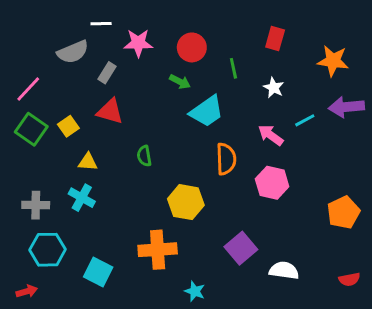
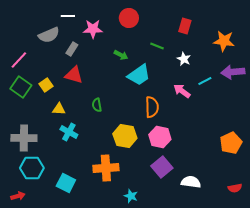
red circle: (192, 47) -> (129, 18), moved
green line: (233, 68) -> (157, 46), turned -56
pink hexagon: (272, 183) -> (160, 137), moved
cyan cross: (82, 198) -> (69, 132), moved
gray cross: (36, 205) -> (24, 138), size x1.4

